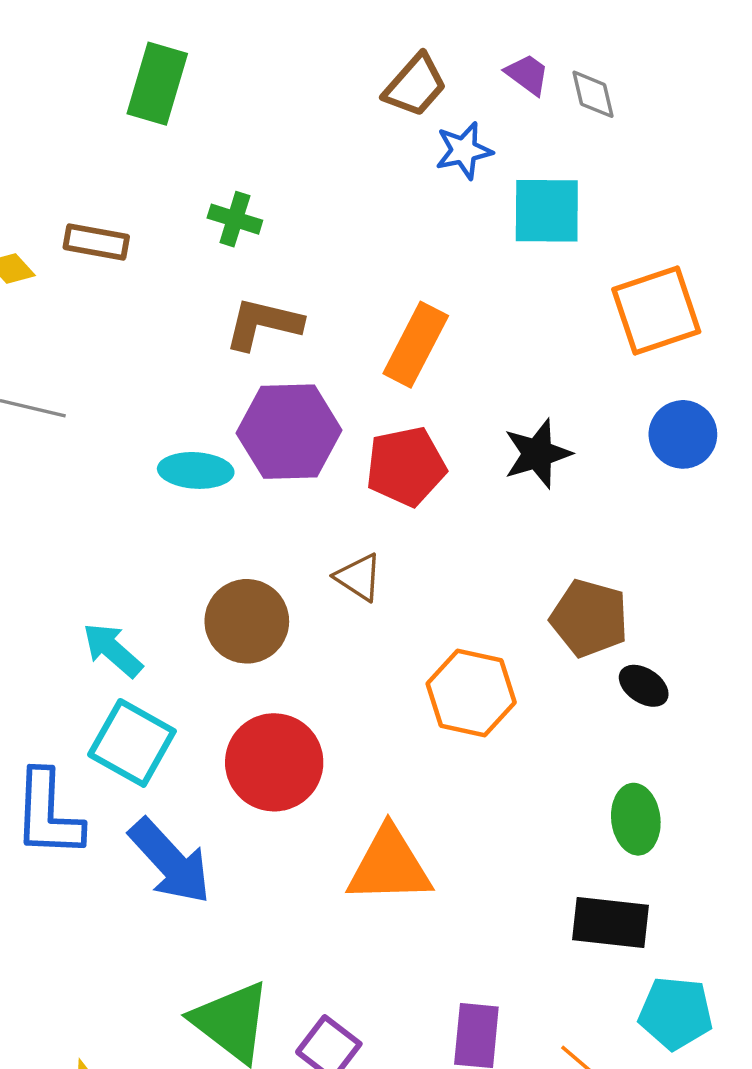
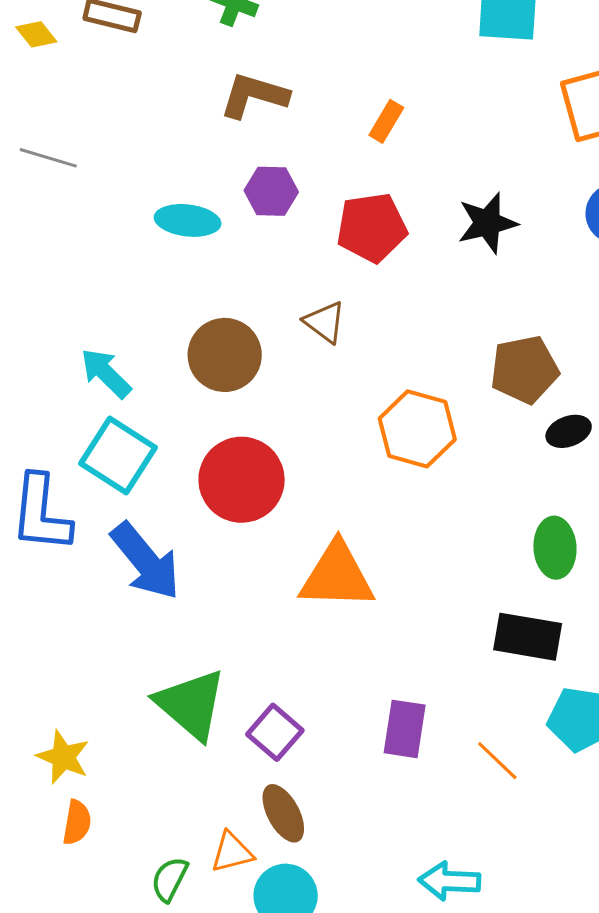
orange rectangle: (416, 345) -> (386, 121), size x0.6
purple hexagon: (289, 432) -> (271, 191), size x0.6
brown pentagon: (589, 618) -> (524, 370), turned -30
black ellipse: (644, 686) -> (569, 431), turned -57

